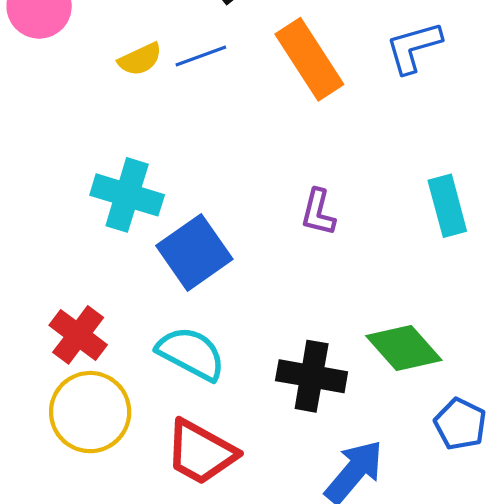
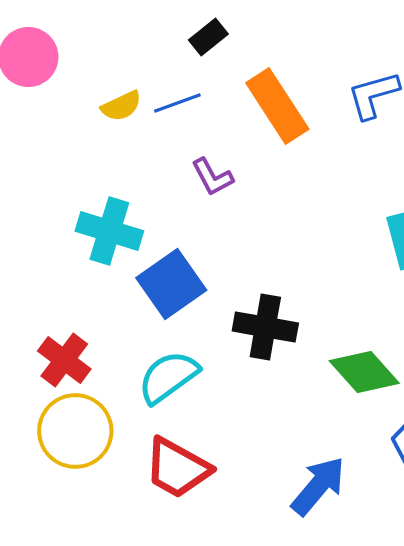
purple L-shape: (318, 212) -> (212, 177), moved, turned -42
cyan semicircle: (191, 353) -> (168, 377), turned -64
black cross: (312, 376) -> (265, 327), moved

